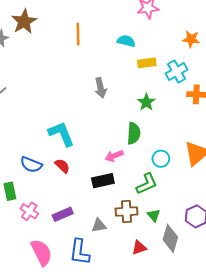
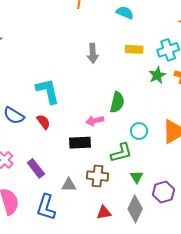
yellow rectangle: (147, 63) -> (134, 49), moved
green star: (146, 102) -> (157, 75), moved
purple rectangle: (63, 214) -> (36, 168), turned 66
green triangle: (154, 215) -> (137, 177), moved

